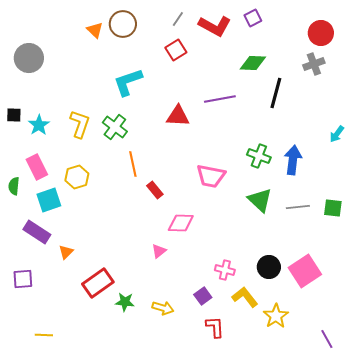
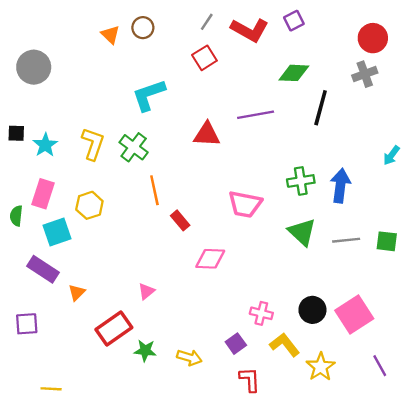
brown circle: (123, 24) -> (143, 28), size x0.7
green cross: (259, 156) -> (301, 181), turned -30
pink rectangle: (37, 167) -> (43, 194), turned 45
pink triangle: (159, 251) -> (146, 291), moved
purple line: (327, 339) -> (380, 366), moved

